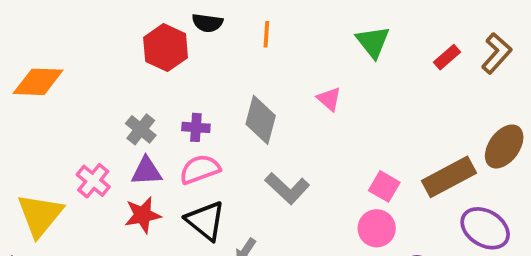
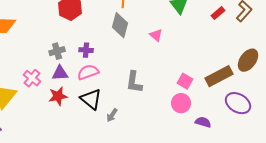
gray diamond: (261, 120) -> (120, 25), moved
gray cross: (141, 129) -> (57, 51), turned 35
gray L-shape: (287, 188) -> (134, 82), turned 55

